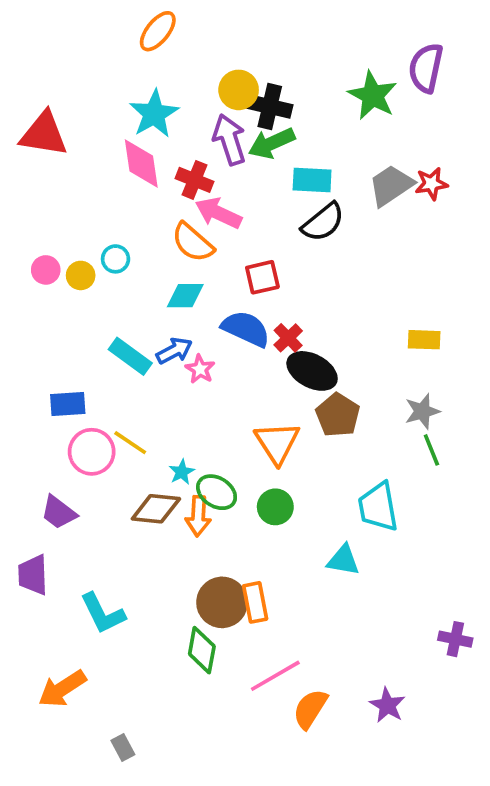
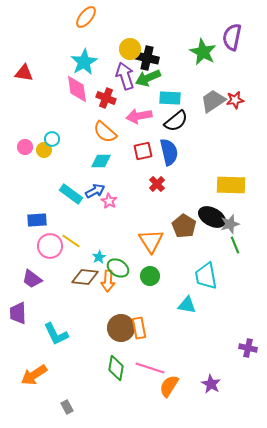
red triangle: (44, 134) -> (24, 73), size x0.7
pink arrow: (218, 213) -> (139, 116), moved, turned -35
cyan circle: (116, 259) -> (52, 139), moved
blue semicircle: (246, 329) -> (169, 152), moved, turned 52
yellow rectangle: (424, 340) -> (231, 185), size x1.6
black ellipse: (312, 371) -> (212, 217), moved
green diamond: (202, 650) -> (116, 368), moved
pink line: (275, 676) -> (150, 368), turned 48

